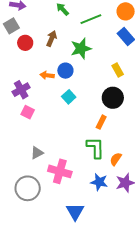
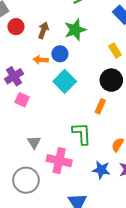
brown arrow: (52, 39) -> (43, 30), moved
cyan square: (69, 97) -> (65, 81), size x1.5
green L-shape: (95, 148) -> (82, 134), moved
gray triangle: (37, 153) -> (34, 142), turned -32

